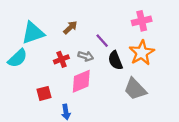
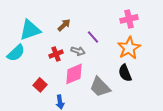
black semicircle: (115, 60) -> (125, 73), moved
gray trapezoid: (135, 89) -> (100, 87), moved
red square: (44, 93) -> (40, 85), turned -32

